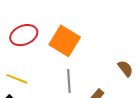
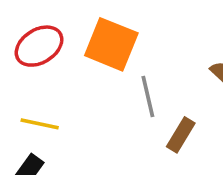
gray line: (69, 81) -> (148, 96), moved

